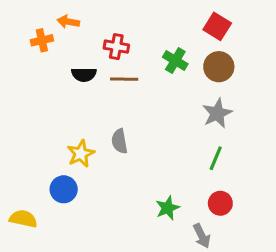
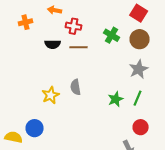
orange arrow: (68, 22) -> (55, 10), moved
blue circle: (64, 189) -> (35, 128), moved
green star: (168, 208) -> (116, 99), moved

